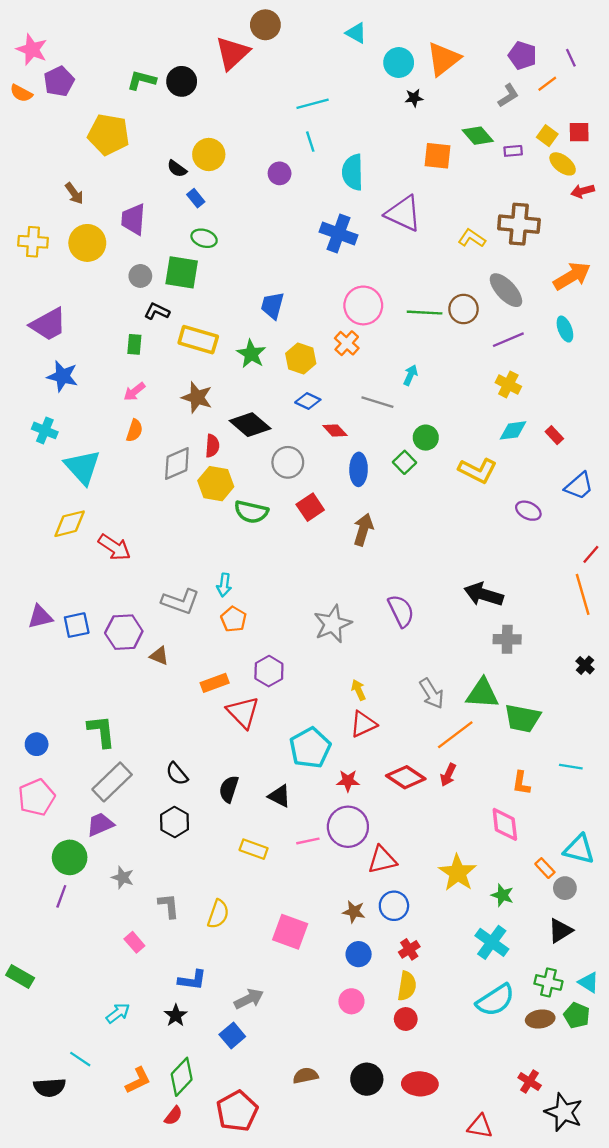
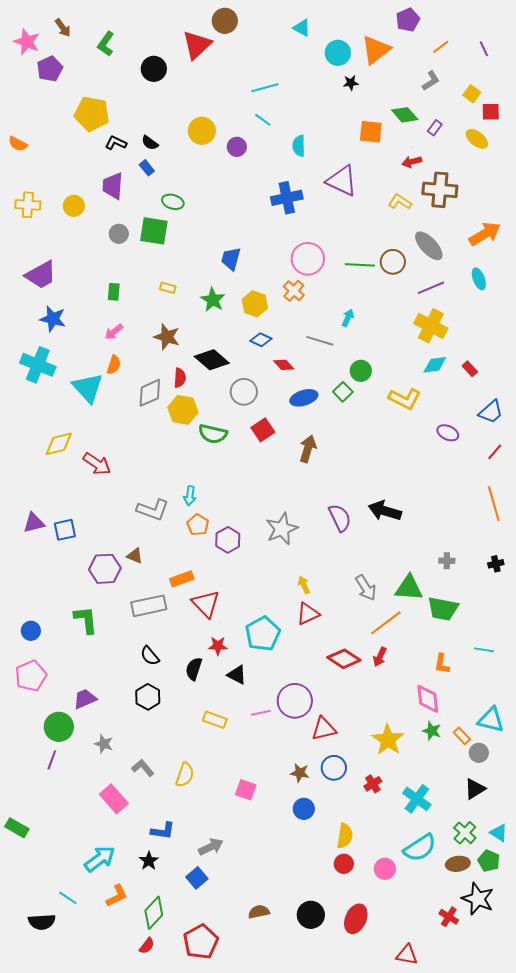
purple pentagon: (522, 55) -> (408, 20), moved, turned 30
green L-shape: (142, 80) -> (106, 44), moved, turned -70
orange line: (547, 84) -> (441, 47), moved
orange semicircle: (21, 93) -> (18, 144), moved
yellow square: (547, 136) -> (472, 94), moved
cyan line: (310, 142) -> (263, 120), turned -36
purple rectangle: (513, 151) -> (435, 128), turned -49
yellow circle: (209, 154) -> (202, 131), moved
cyan semicircle: (353, 172) -> (299, 146), size x0.7
red arrow: (583, 191) -> (412, 162), moved
brown arrow: (74, 193) -> (63, 28), moved
blue rectangle: (196, 198) -> (147, 168), moved
blue cross: (338, 234) -> (287, 198), turned -32
yellow circle: (87, 243) -> (74, 206), size x0.7
black L-shape: (157, 311) -> (116, 143), moved
yellow rectangle: (198, 340) -> (168, 288), size x0.5
yellow cross: (508, 384) -> (431, 326), size x1.5
cyan cross: (45, 430) -> (38, 365), size x1.6
cyan triangle: (83, 467) -> (88, 388), moved
blue ellipse: (359, 469) -> (304, 398), turned 72
red line: (591, 554) -> (495, 452), moved
black arrow: (484, 594) -> (385, 511), moved
purple hexagon: (124, 632) -> (105, 569), moved
gray cross: (507, 639) -> (447, 561), moved, size x0.7
black cross: (585, 665) -> (496, 564), turned 35
purple hexagon: (269, 671) -> (228, 540), moved
red star: (348, 781) -> (218, 646), moved
gray rectangle: (112, 782) -> (149, 606), moved, turned 32
green star: (502, 895) -> (432, 731), moved
gray L-shape: (169, 906) -> (143, 768), turned -35
pink square: (290, 932) -> (246, 790), size x0.7
pink rectangle: (134, 942) -> (114, 799), size x1.6
red cross: (409, 949) -> (373, 784), moved
green cross: (548, 982) -> (465, 833), turned 30
pink circle: (351, 1001) -> (385, 869), moved
cyan arrow: (118, 1013) -> (100, 859), size x1.5
orange L-shape: (138, 1080) -> (117, 896), moved
red ellipse: (420, 1084) -> (356, 919), turned -68
black star: (564, 1112) -> (478, 899), moved

